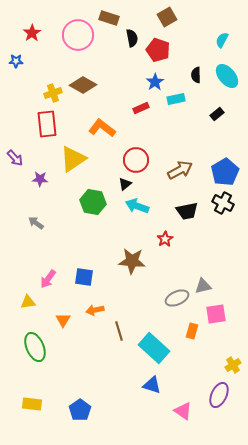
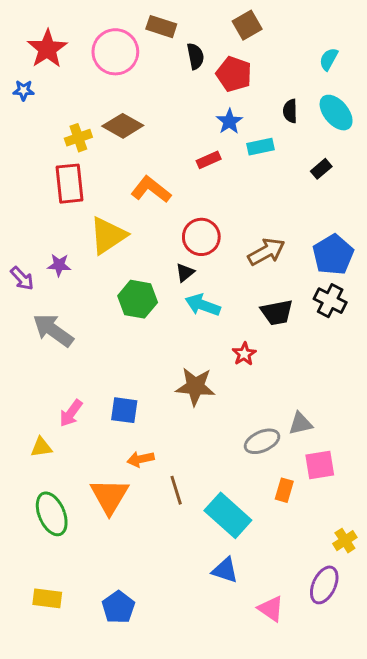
red star: (32, 33) -> (47, 49), size x1.5
purple arrow: (15, 158) -> (22, 278), moved
gray arrow: (36, 223) -> (53, 330), size x1.8
orange triangle: (63, 320) -> (109, 496), moved, size x1.8

